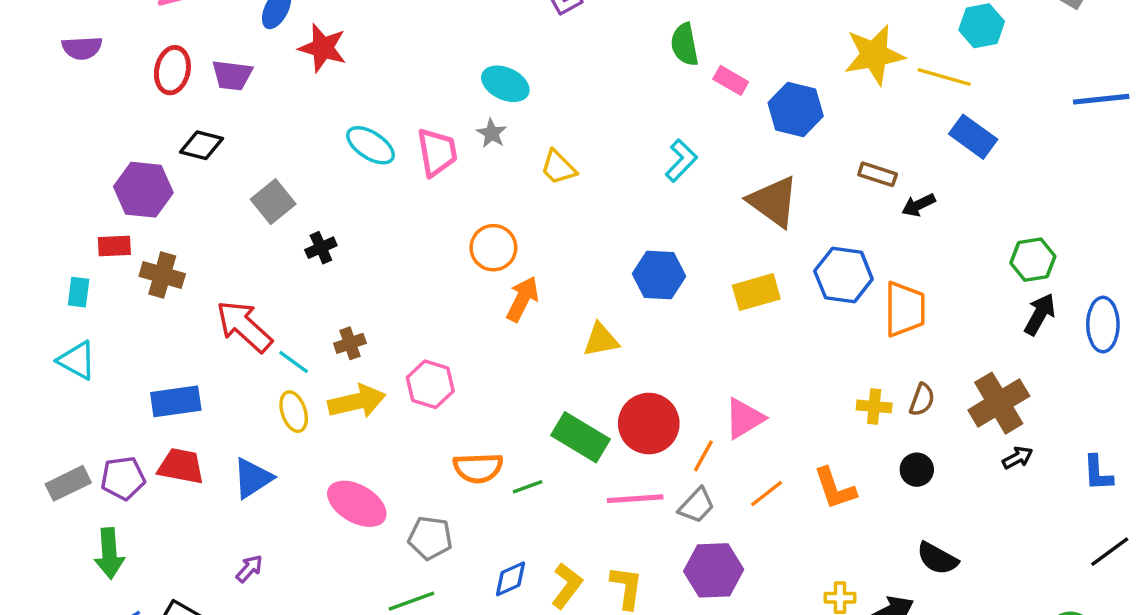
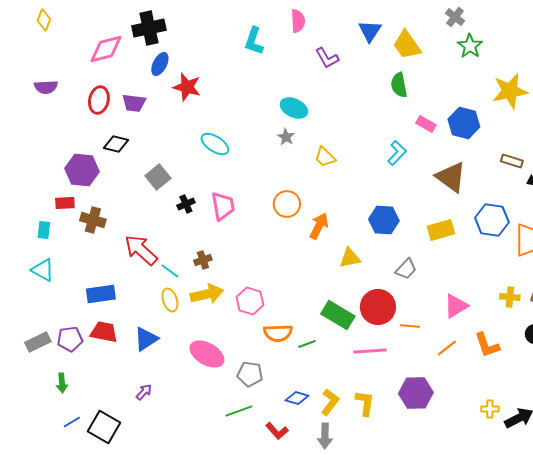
pink rectangle: (731, 80) -> (426, 124), moved
pink trapezoid: (437, 152) -> (223, 206), moved
orange arrow: (522, 299) -> (319, 226), moved
pink hexagon: (430, 384) -> (250, 301), moved
pink triangle: (744, 418) -> (456, 306), moved
orange line: (703, 456) -> (410, 326), turned 66
gray trapezoid: (697, 505) -> (406, 269), moved
green arrow: (109, 553) -> (62, 383), size x0.7
blue diamond: (510, 579) -> (297, 398), turned 40

